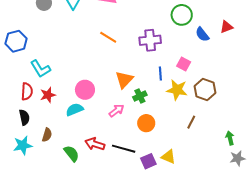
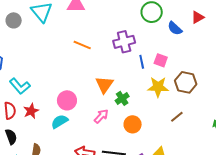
blue line: (160, 73) -> (142, 62), moved
brown line: (191, 122) -> (177, 117), turned 32

